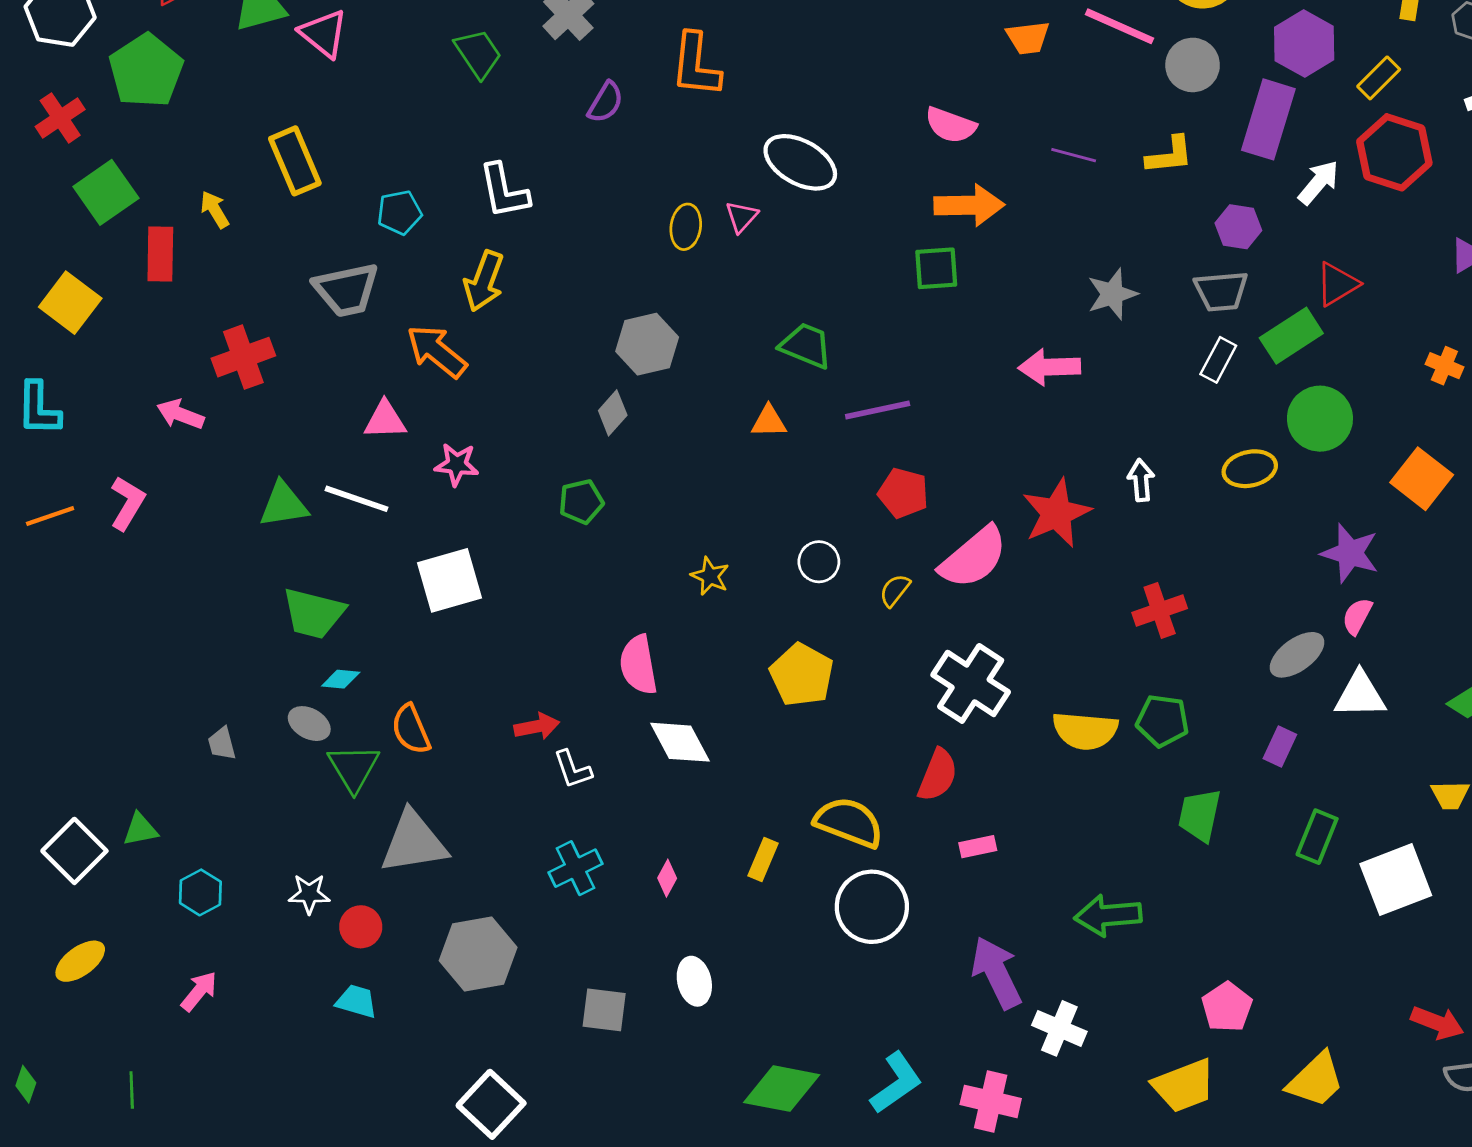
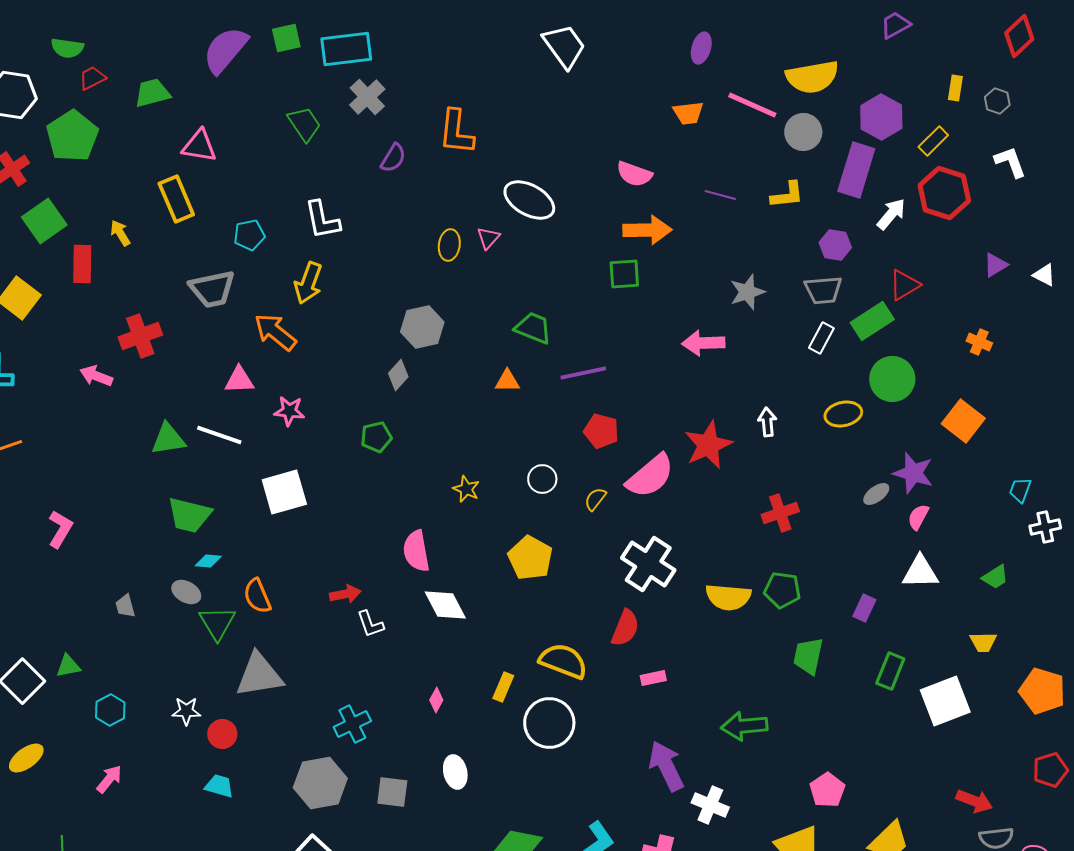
pink triangle: (324, 34) -> (199, 146), moved, turned -30
pink L-shape: (127, 503) -> (60, 529), moved
gray ellipse: (1297, 655) -> (876, 494), moved, size x0.7
cyan cross: (576, 868) -> (352, 724), moved
white circle: (872, 907) -> (549, 723), moved
gray hexagon: (478, 954) -> (320, 783), moved

